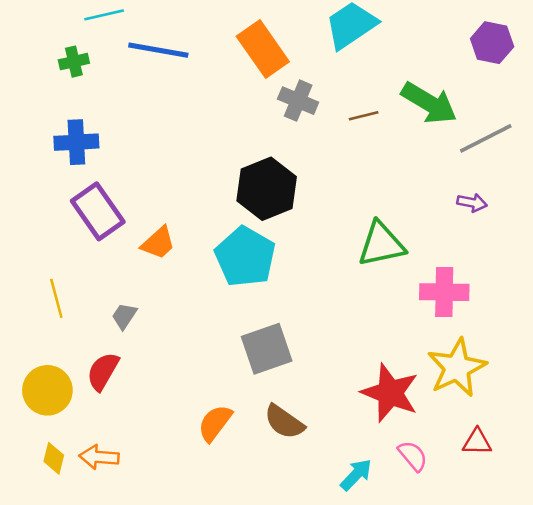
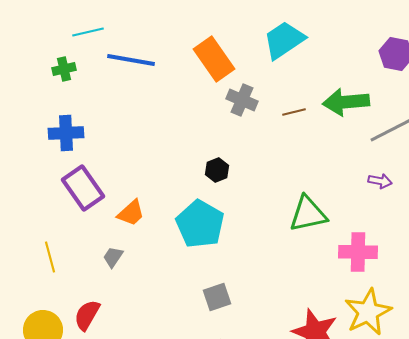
green arrow: (429, 103) -> (346, 102), turned 144
black hexagon: (267, 189) -> (217, 170), size x0.5
gray trapezoid: (124, 316) -> (113, 257), moved
gray square: (267, 349) -> (217, 297), size x0.7

